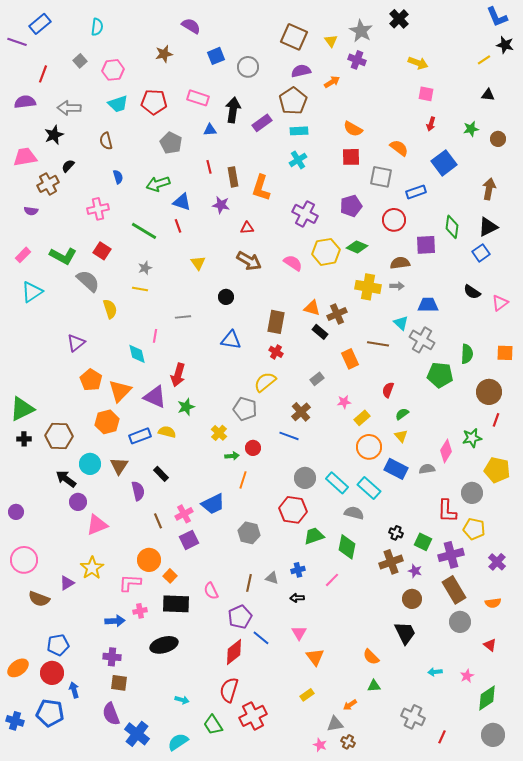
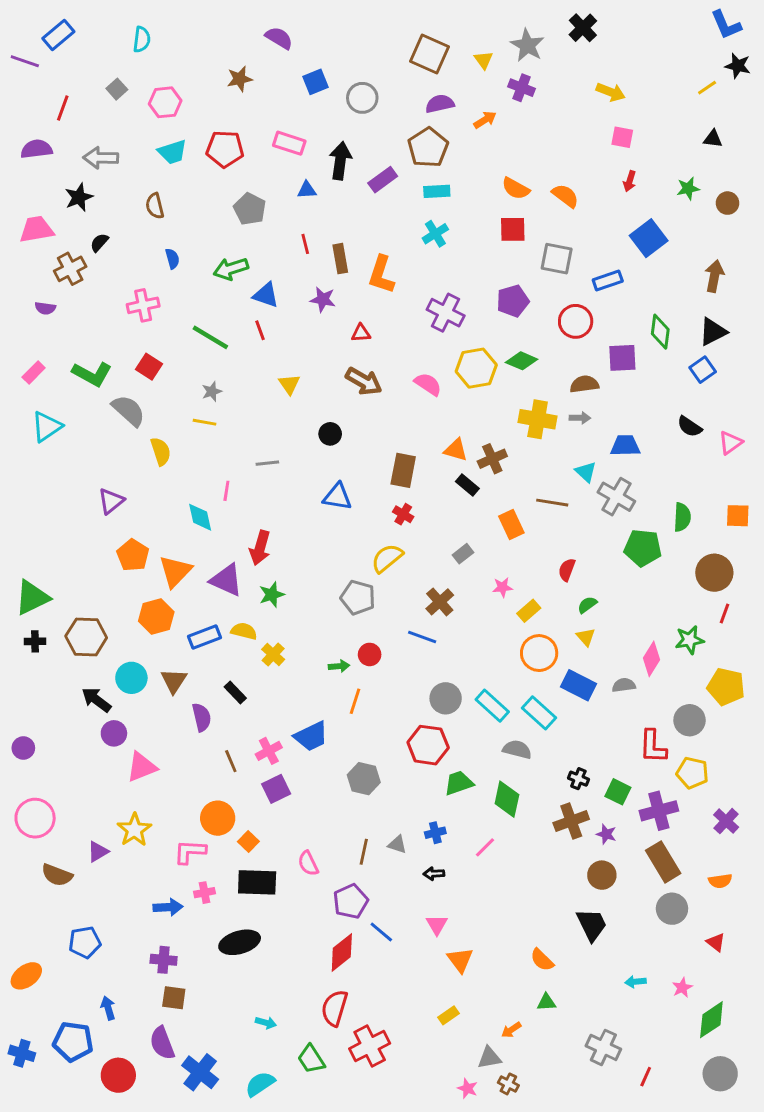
orange semicircle: (399, 148) -> (565, 196), moved
yellow cross: (219, 433) -> (273, 654), moved
red circle: (52, 673) -> (118, 1075), moved

